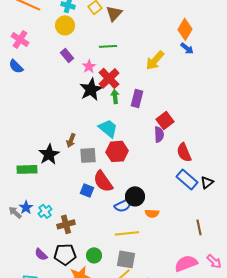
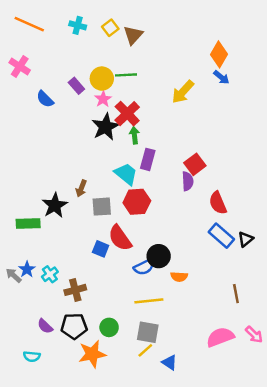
yellow circle: (65, 25) -> (102, 79), moved
blue semicircle: (16, 66) -> (45, 99), moved
purple rectangle: (137, 98) -> (148, 159), moved

